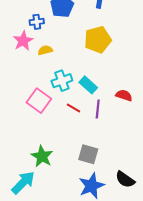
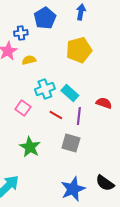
pink square: (39, 101) -> (23, 108), size x0.7
gray square: (88, 154) -> (71, 143), moved
green star: (42, 156) -> (30, 147), moved

